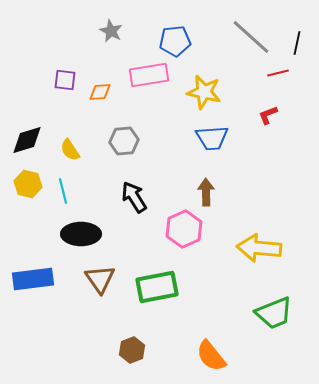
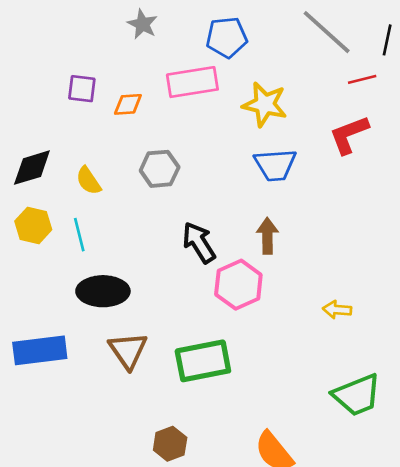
red L-shape: (268, 115) -> (349, 135), size x1.6
black arrow: (134, 197) -> (199, 243), moved
yellow arrow: (259, 248) -> (337, 310), size x0.5

